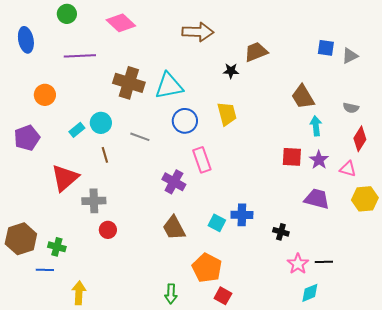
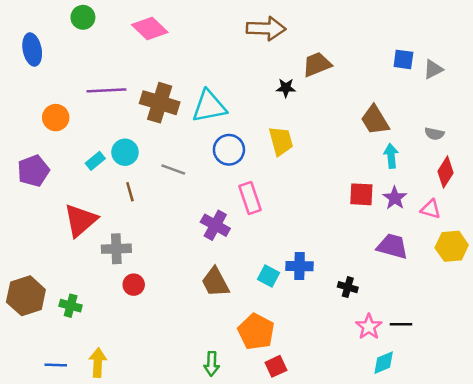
brown arrow: (198, 32) -> (266, 28), moved
purple line: (80, 56) -> (106, 90), moved
blue line: (45, 270) -> (56, 365), moved
red square: (223, 296) -> (276, 366), turned 36

